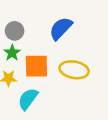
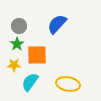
yellow ellipse: (74, 70) -> (68, 84), moved

